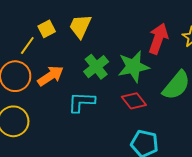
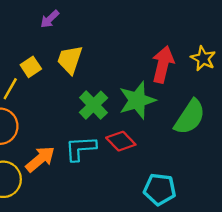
orange arrow: (51, 76) -> (40, 159), moved
red diamond: (134, 101) -> (121, 141), moved

